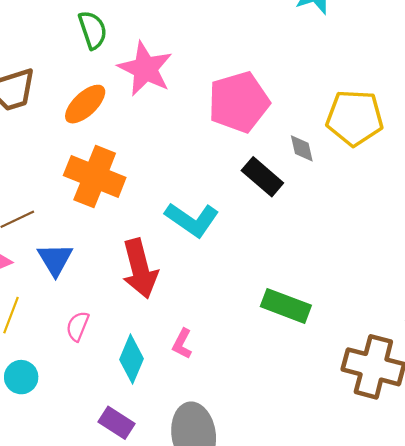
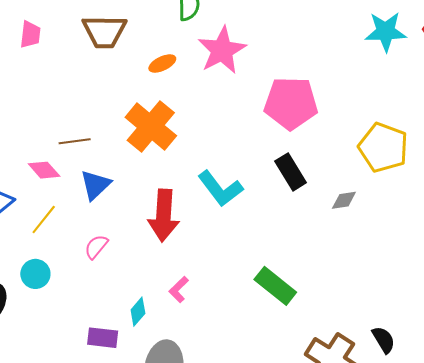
orange ellipse: (85, 104) -> (162, 64), size x0.7
gray diamond: (302, 148) -> (344, 200), moved, turned 76
cyan diamond: (132, 359) -> (138, 312), moved, size x0.7
purple rectangle: (117, 423) -> (103, 338), turned -44

